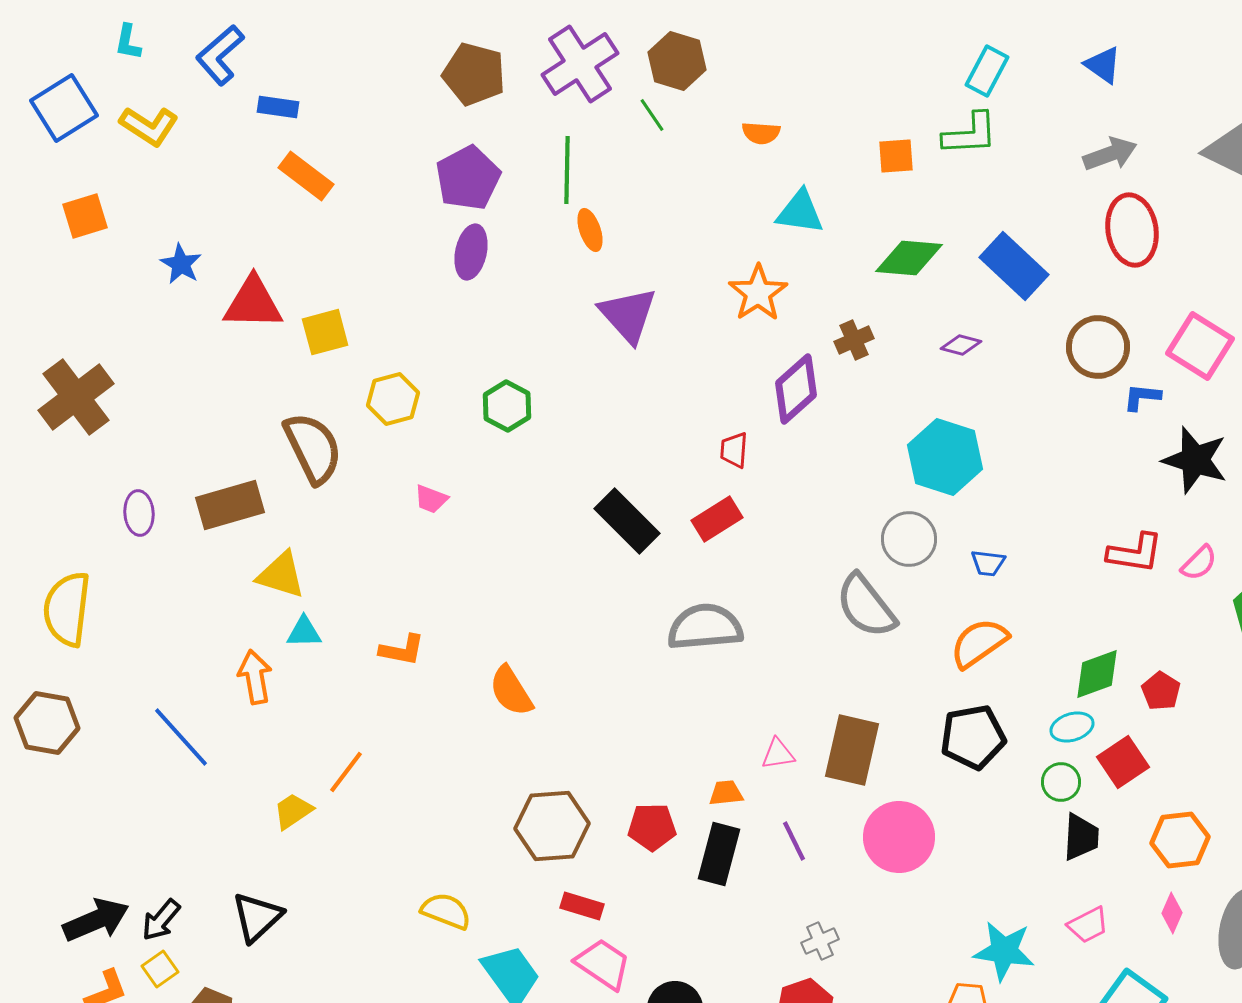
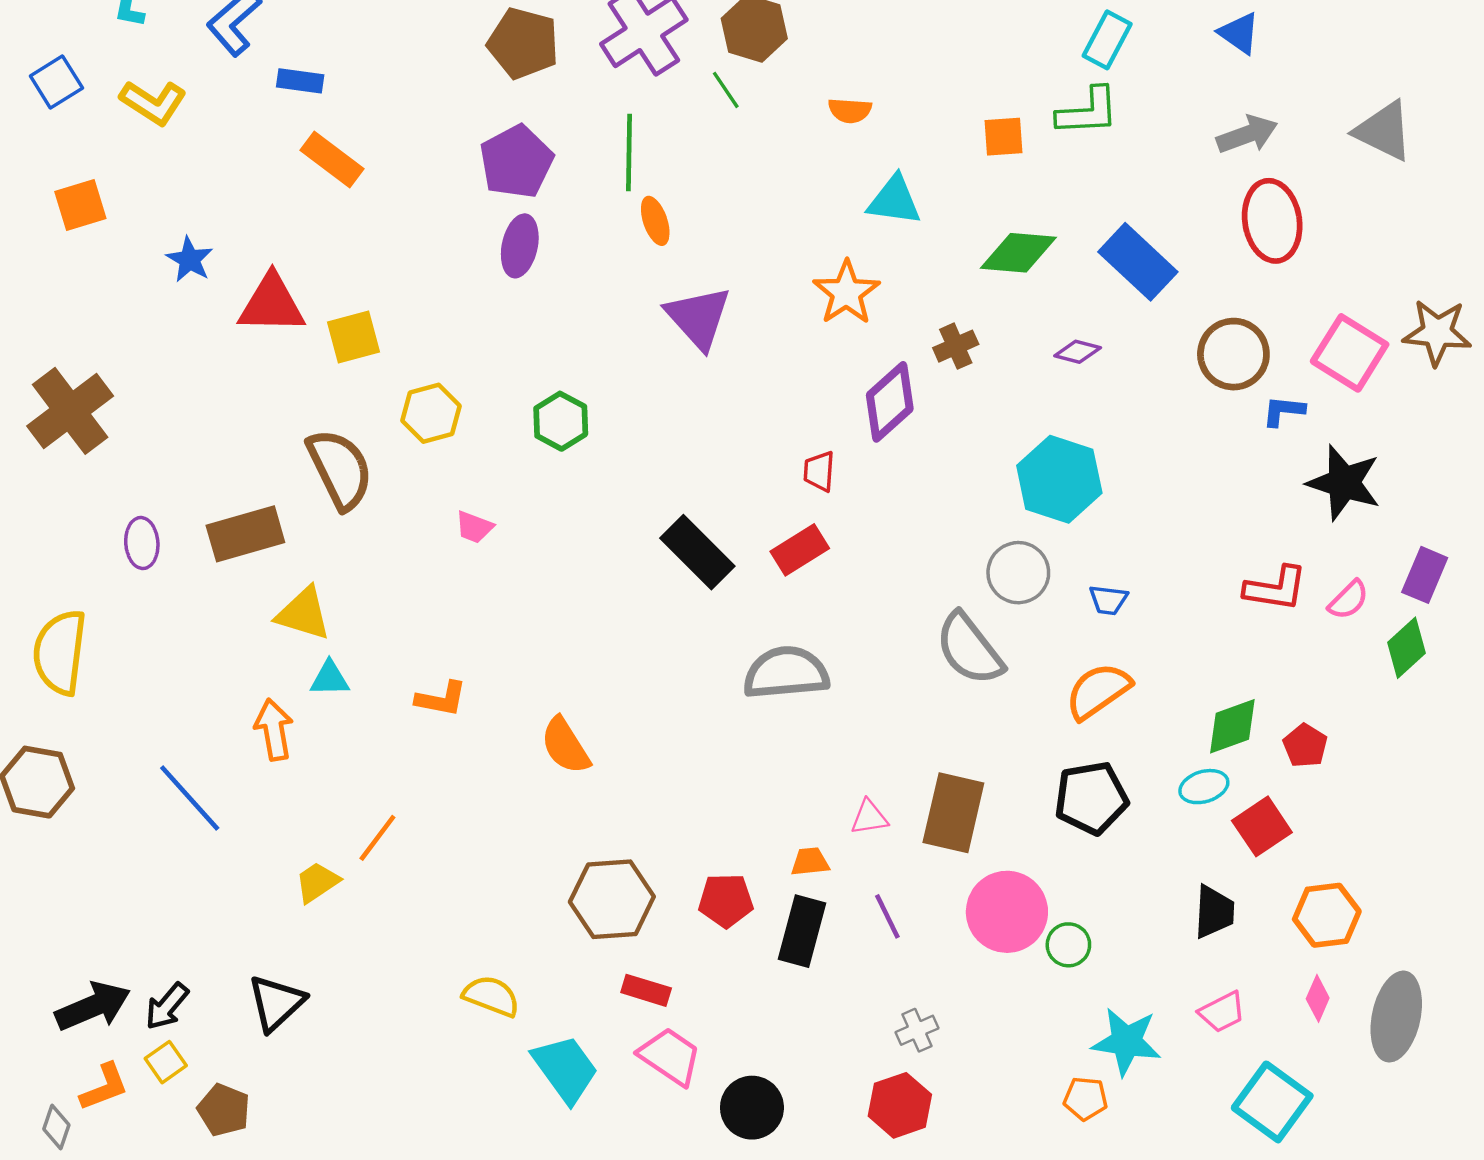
blue square: (64, 108) -> (56, 82), size x0.7
green circle: (1061, 782) -> (1068, 945), moved

